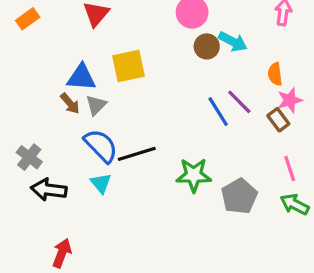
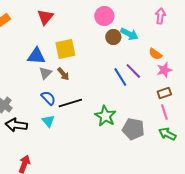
orange semicircle: (275, 74) -> (155, 54), turned -48
brown arrow: (70, 103) -> (63, 74), moved
brown rectangle: (278, 120) -> (164, 93), moved, turned -72
blue semicircle: (101, 146) -> (48, 98), size x0.7
green star: (194, 175) -> (105, 116), turned 30
gray pentagon: (239, 196) -> (133, 129), turned -30

